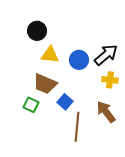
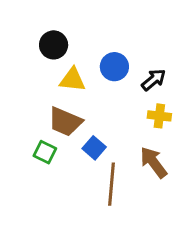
black arrow: (106, 55) -> (154, 80), size x0.7
blue circle: (79, 60) -> (114, 67), moved

